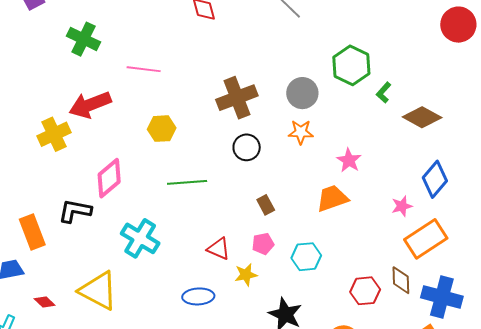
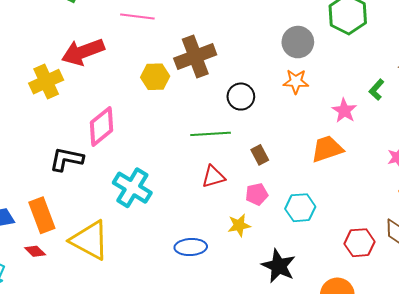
green L-shape: (384, 93) -> (376, 90), moved
brown cross: (237, 98) -> (195, 56), moved
green line: (187, 182) -> (211, 134), moved
orange rectangle: (32, 232) -> (42, 215), moved
red triangle: (219, 249) -> (213, 177), moved, turned -40

